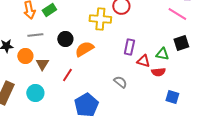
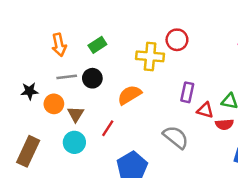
green rectangle: (49, 10) -> (97, 45), moved
black circle: (65, 39) -> (92, 78), moved
gray semicircle: (120, 82) -> (176, 137), size x1.5
cyan circle: (35, 93) -> (74, 142), moved

